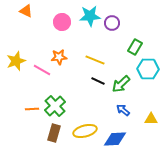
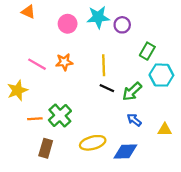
yellow line: (95, 60) -> (104, 65), turned 66
yellow star: (16, 61) -> (17, 90), moved
pink line: (42, 70) -> (37, 64), moved
brown rectangle: (54, 133) -> (46, 148), moved

